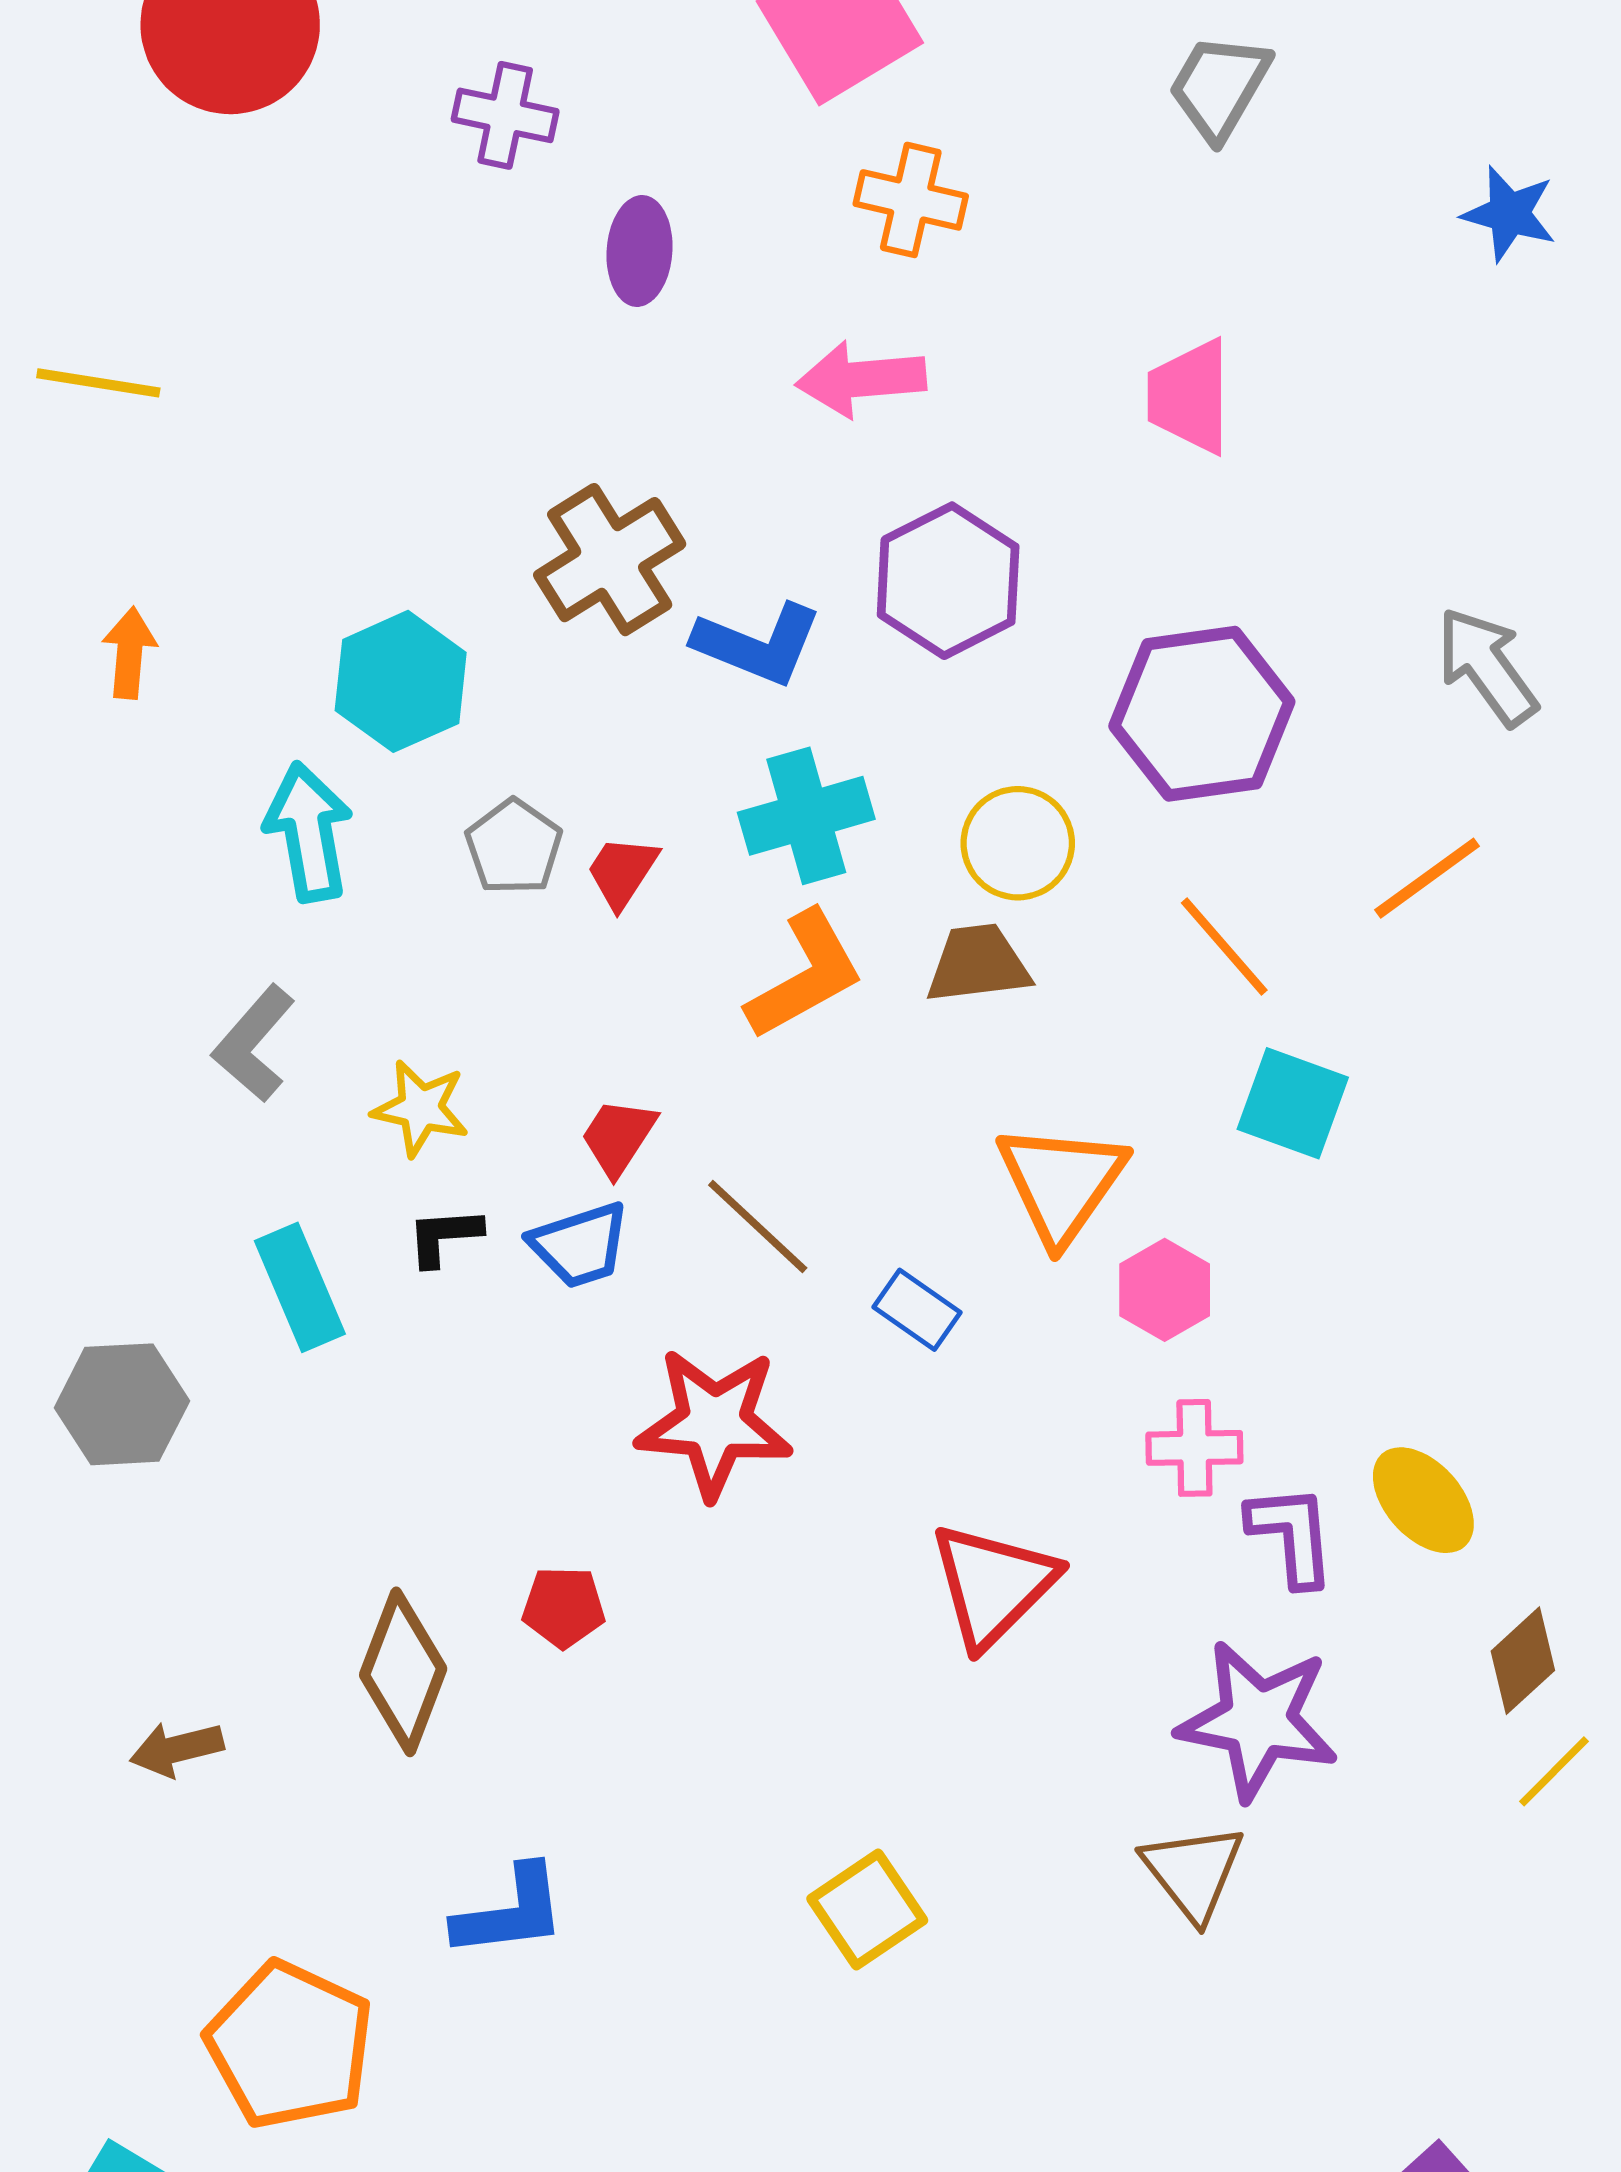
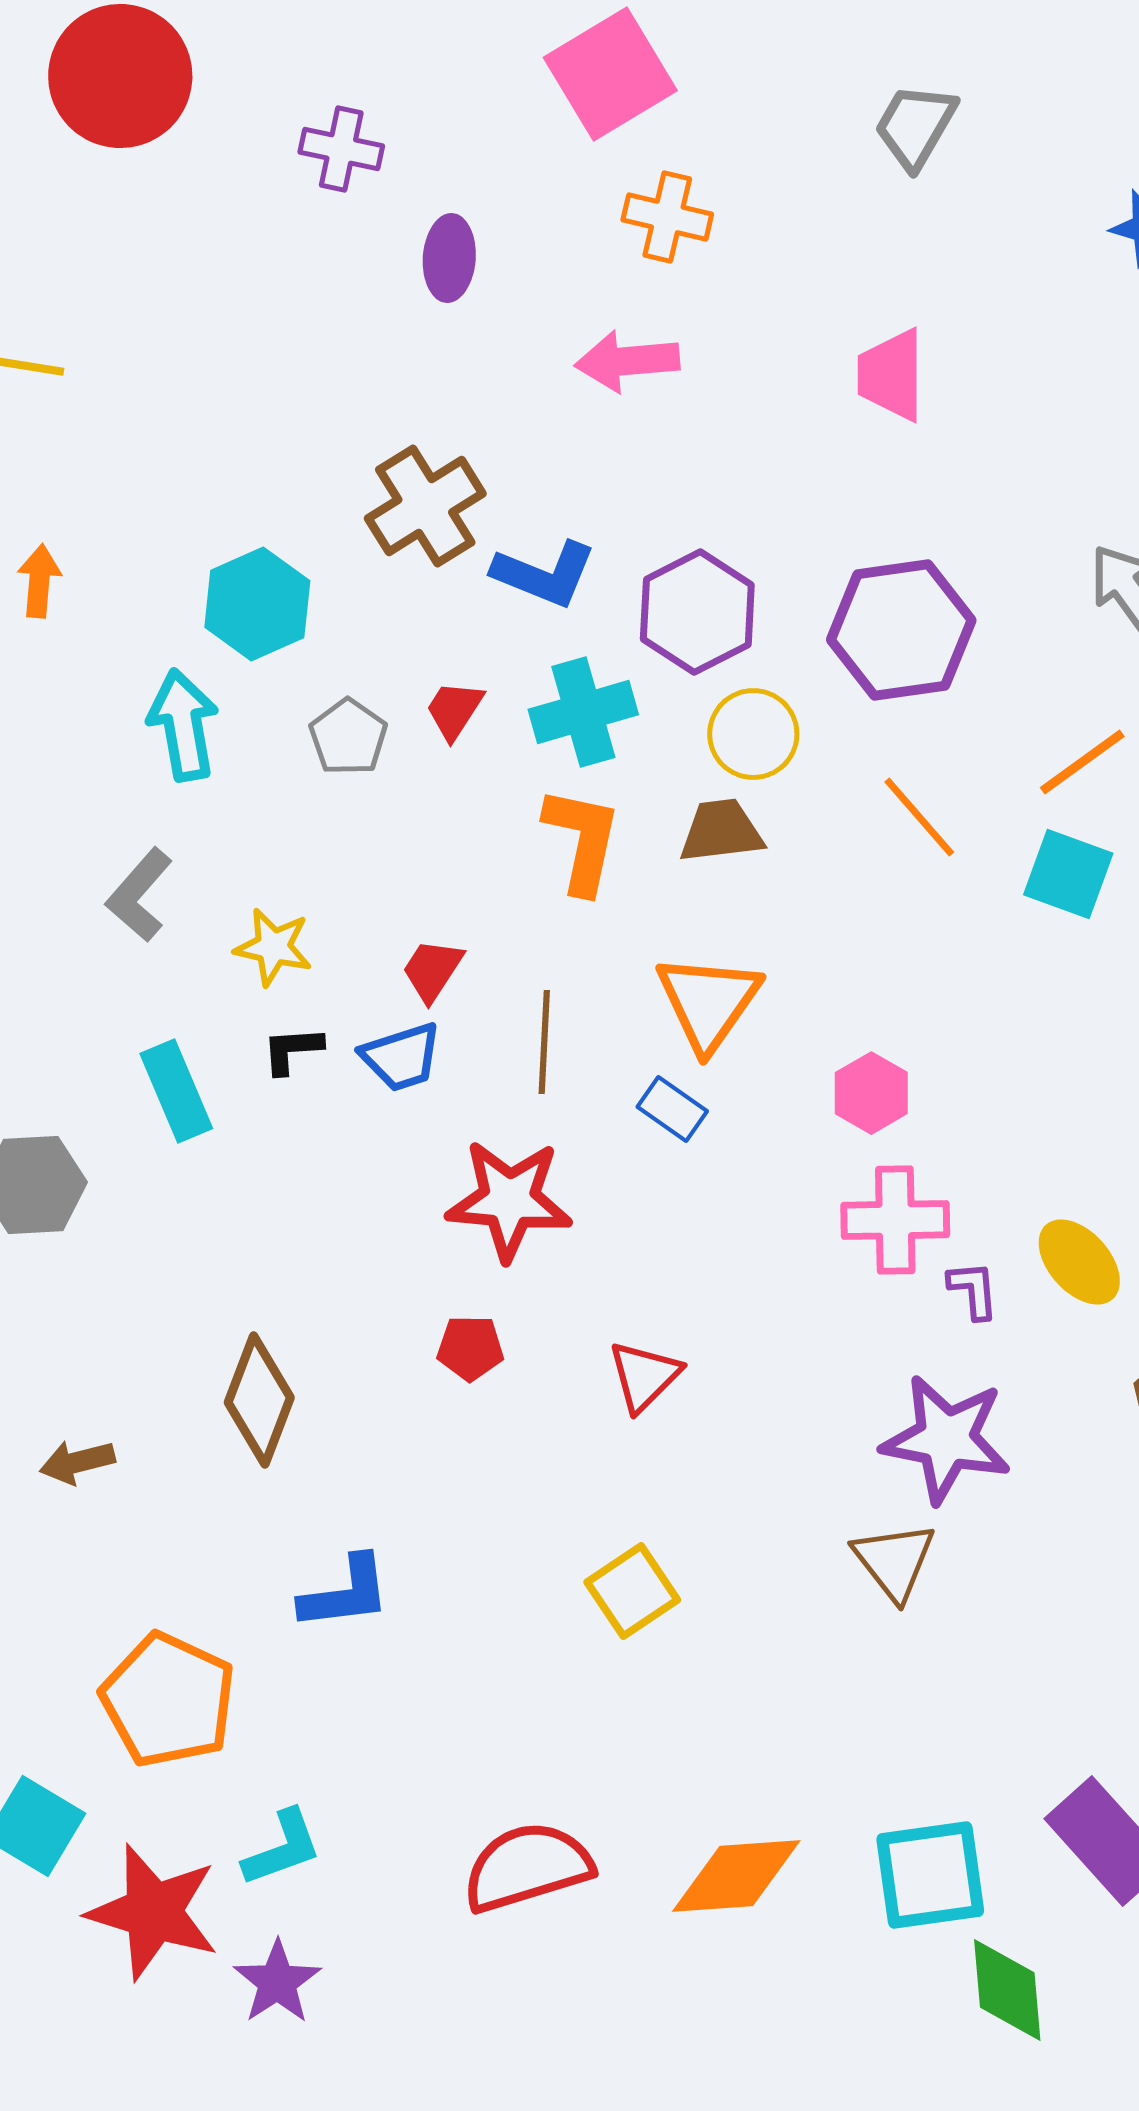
purple hexagon: (948, 581) -> (697, 612), moved
red trapezoid: (622, 872) -> (454, 710), moved
orange L-shape: (805, 975) -> (582, 840), turned -49
cyan square: (1293, 1103) -> (1068, 874), moved
orange triangle: (1061, 1183) -> (708, 1002), moved
brown line: (758, 1226) -> (544, 1042), turned 50
pink cross: (1194, 1448) -> (895, 1220), size x1.4
purple L-shape: (1291, 1535) -> (973, 1290), size x0.7
red triangle: (993, 1585) -> (644, 1376), moved, size x0.7
red pentagon: (564, 1607) -> (470, 1348), moved

